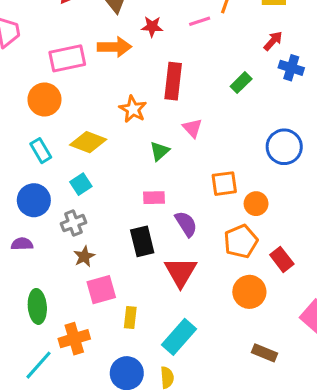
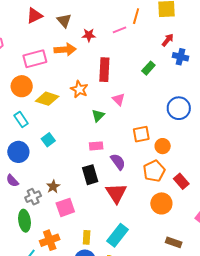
yellow diamond: (88, 142) -> (47, 99), moved
gray cross: (73, 223) -> (33, 197), moved
purple semicircle: (22, 244) -> (12, 181), turned -128
yellow rectangle: (130, 318) -> (87, 237), moved

